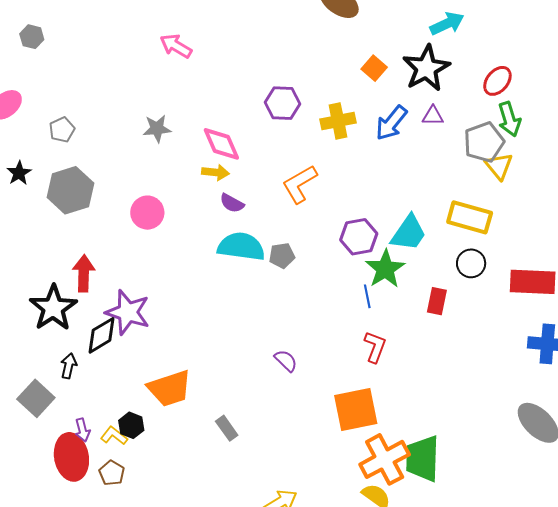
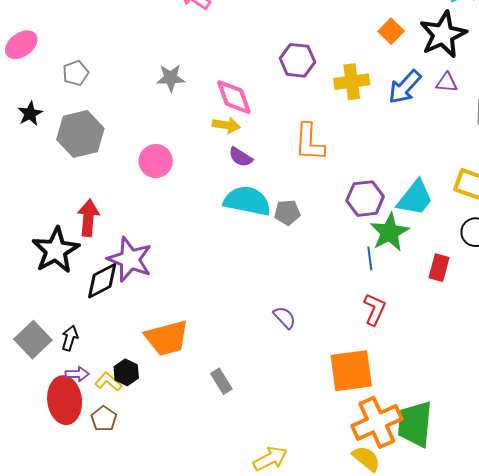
orange L-shape: (300, 184) -> (309, 142), turned -60
black arrow: (69, 366) -> (70, 338), moved
purple arrow: (82, 430) -> (77, 374), turned -80

